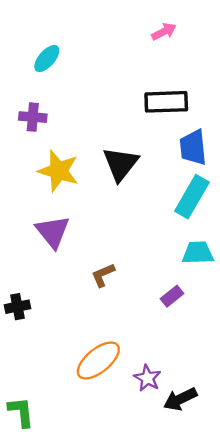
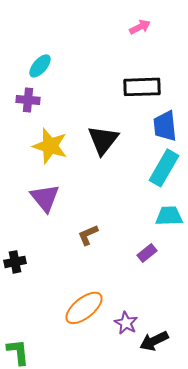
cyan ellipse: (47, 59) -> (40, 66), moved

